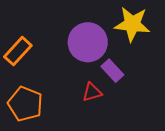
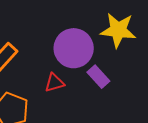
red triangle: (92, 92) -> (54, 83), moved

